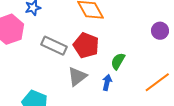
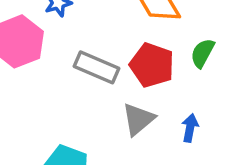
green semicircle: (118, 61) -> (203, 53), moved

